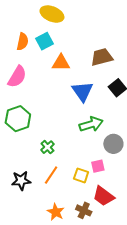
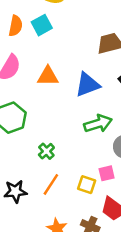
orange triangle: (61, 63) -> (48, 76), moved
blue triangle: (82, 91) -> (87, 85), turned 45

